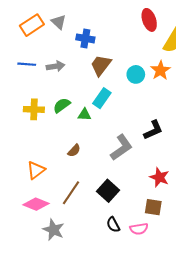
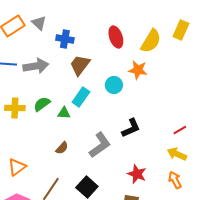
red ellipse: (149, 20) -> (116, 37), moved
gray arrow: (56, 66) -> (36, 66), size x1.4
orange star: (160, 70) -> (138, 70), turned -30
cyan circle: (136, 74) -> (114, 85), moved
brown semicircle: (74, 151) -> (62, 148), moved

